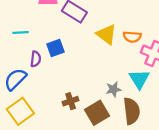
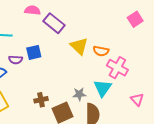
purple semicircle: (36, 59) -> (16, 60), turned 80

